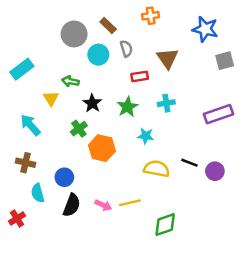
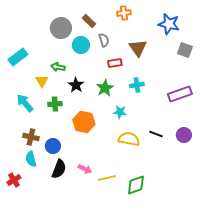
gray square: (225, 61) -> (185, 50), turned 35
green cross: (79, 129) -> (55, 104), moved, turned 32
brown cross: (26, 163) -> (31, 137), moved
purple circle: (215, 171) -> (184, 135), moved
yellow line: (130, 203) -> (107, 178), moved

